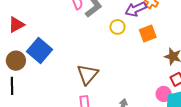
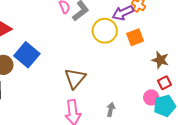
yellow circle: (117, 27) -> (105, 31), size x1.6

